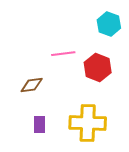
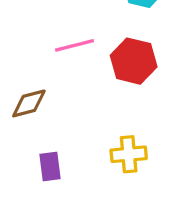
yellow cross: (88, 123) -> (129, 154), size x0.6

